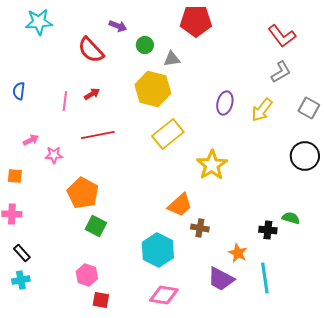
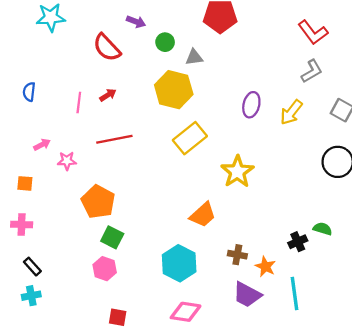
brown cross: (200, 228) -> (237, 255), moved
black cross: (268, 230) -> (298, 242), turned -30
pink hexagon: (87, 275) -> (105, 269), moved

